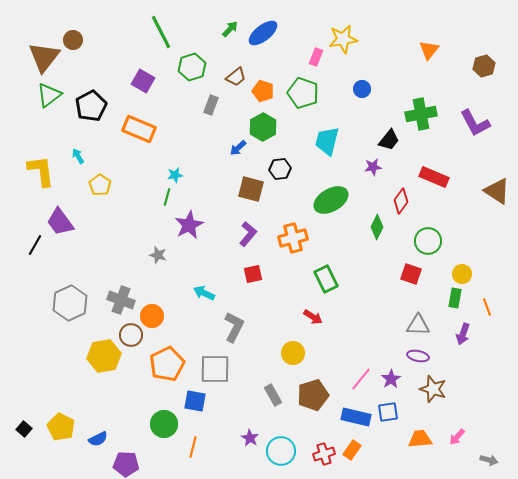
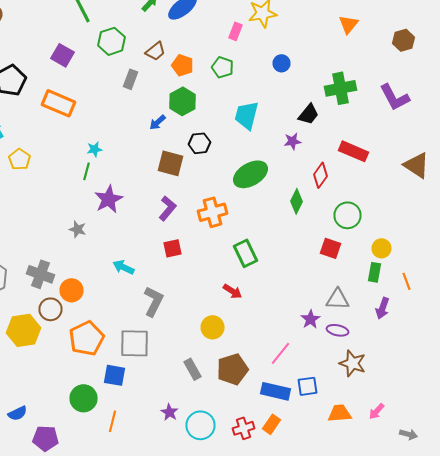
green pentagon: (303, 93) -> (222, 67), size x0.7
purple star: (391, 379) -> (310, 319), moved

